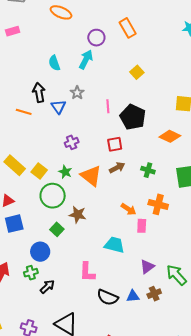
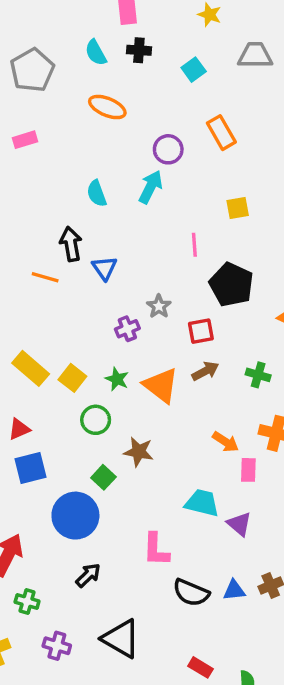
yellow square: (137, 72) -> (238, 208), turned 32
gray star: (77, 93) -> (159, 306), moved
pink line: (108, 106) -> (194, 245), moved
green circle: (53, 196) -> (96, 420), size x0.7
blue circle: (40, 252) -> (75, 516), size x1.4
purple triangle: (147, 267) -> (239, 524), moved, turned -42
green cross: (31, 273) -> (27, 602), moved, turned 32

